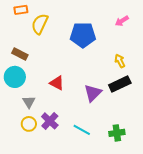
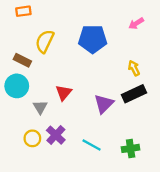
yellow semicircle: (40, 24) -> (45, 41), moved
red triangle: (57, 83) -> (64, 93), turned 42
gray triangle: (29, 102) -> (40, 107), moved

